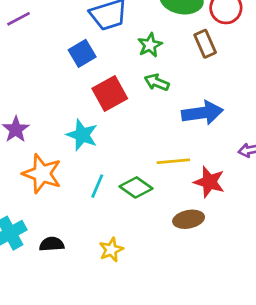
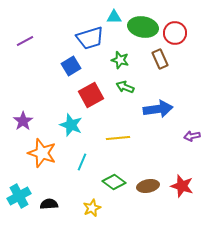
green star: (150, 45) -> (120, 60), turned -30
yellow line: (173, 161) -> (118, 138), moved
red star: (209, 182) -> (182, 186), moved
green diamond: (136, 187) -> (114, 182), moved

